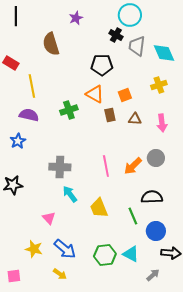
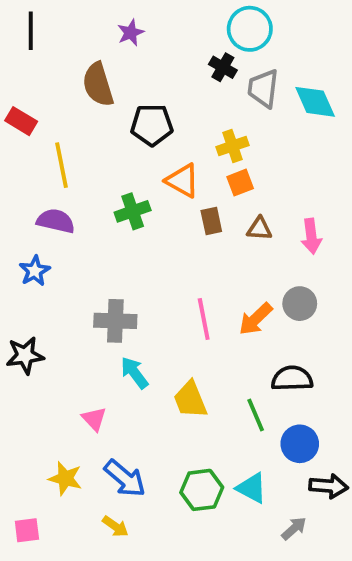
purple star: (76, 18) -> (131, 33), moved
black pentagon: (102, 65) -> (152, 125), moved
yellow cross: (159, 85) -> (232, 146), moved

